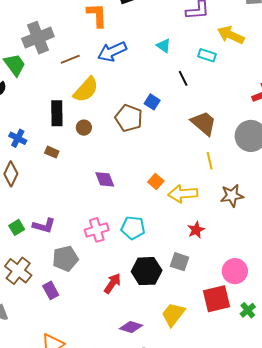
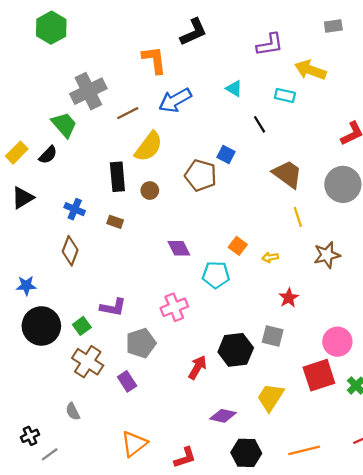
yellow arrow: (183, 194) -> (270, 257), size x0.5
green square: (17, 227) -> (82, 326), moved
cyan pentagon: (133, 228) -> (216, 275), moved

